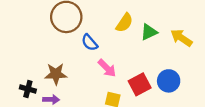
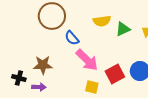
yellow semicircle: (124, 23) -> (102, 21), turned 48
pink arrow: (107, 68) -> (87, 60), size x1.4

